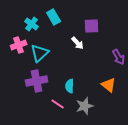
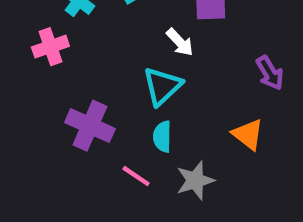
cyan triangle: (40, 53) -> (162, 86), moved
purple cross: (37, 81) -> (90, 126), turned 35

